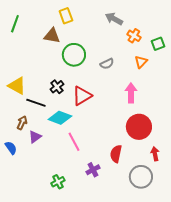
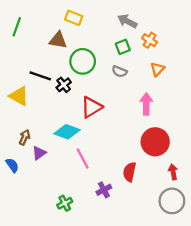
yellow rectangle: (66, 16) -> (74, 18), turned -49
green square: (158, 44) -> (123, 47), moved
gray semicircle: (107, 64) -> (119, 71), turned 48
black cross: (57, 87) -> (64, 85), moved
black line: (36, 103) -> (40, 76), moved
gray circle: (141, 177) -> (172, 201), moved

